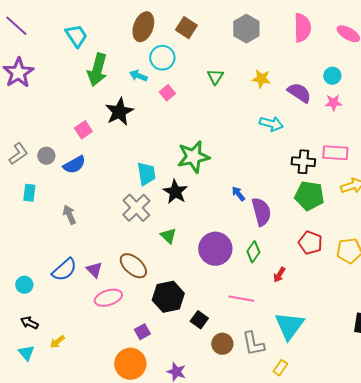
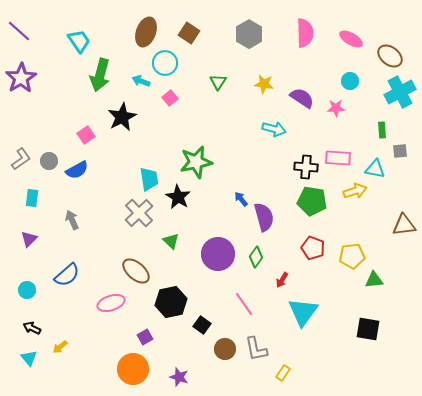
cyan circle: (332, 76) -> (350, 81), moved
purple triangle: (94, 270) -> (29, 239), moved, turned 30
pink line: (241, 299) -> (244, 304), turned 45
cyan triangle: (289, 326) -> (303, 312), moved

